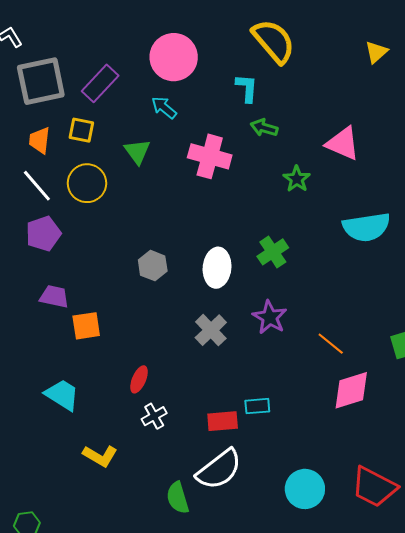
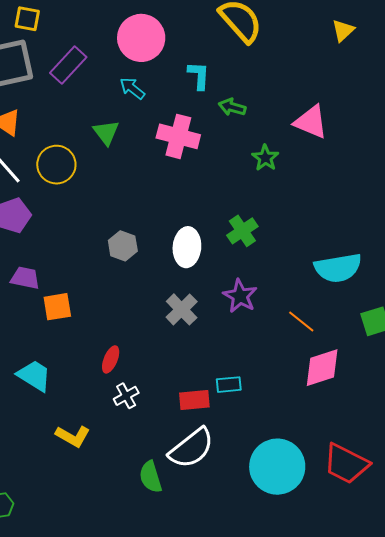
cyan L-shape: (247, 88) -> (199, 76), moved
yellow square: (81, 130) -> (27, 19), moved
cyan semicircle: (366, 227) -> (338, 268), moved
cyan circle: (305, 489) -> (277, 467), size x1.4

